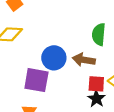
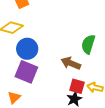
blue circle: (54, 58) -> (27, 49), moved

